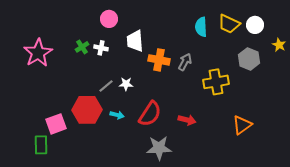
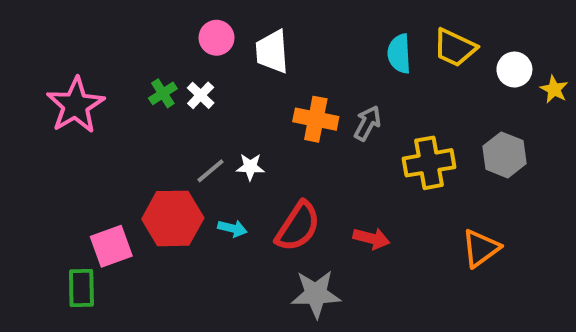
white circle: (255, 25) -> (514, 70), moved
white trapezoid: (135, 41) -> (272, 52), moved
white cross: (101, 48) -> (201, 95), turned 32
gray hexagon: (249, 59) -> (504, 155), moved

